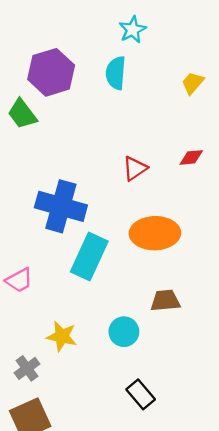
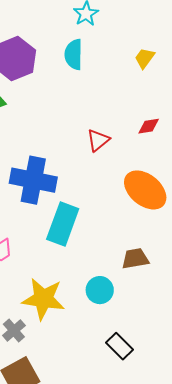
orange ellipse: (155, 233) -> (145, 190), moved, turned 45
yellow star: (62, 336) -> (43, 299), size x1.5

